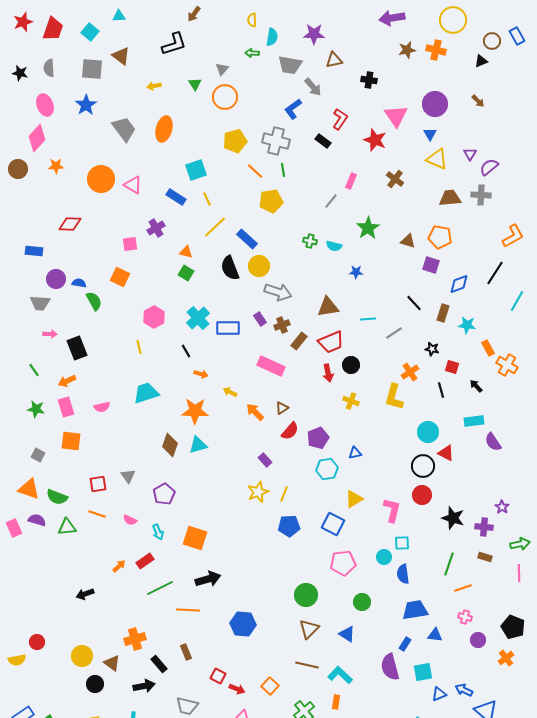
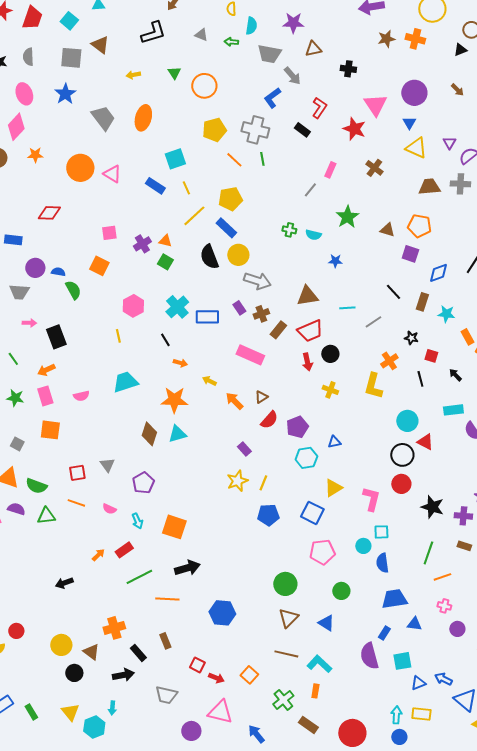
gray triangle: (222, 69) -> (201, 35), moved, turned -48
yellow pentagon: (271, 201) -> (230, 199), moved
purple cross: (156, 228) -> (142, 244), moved

